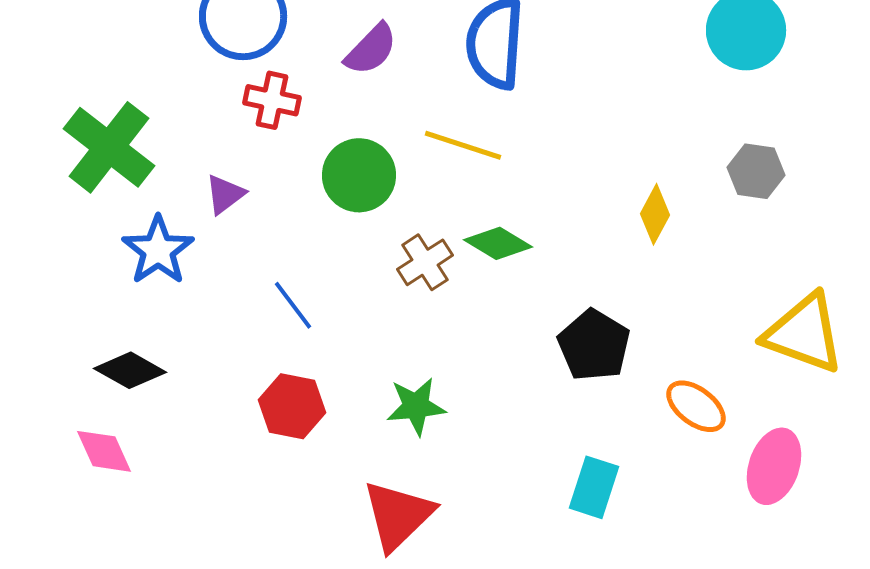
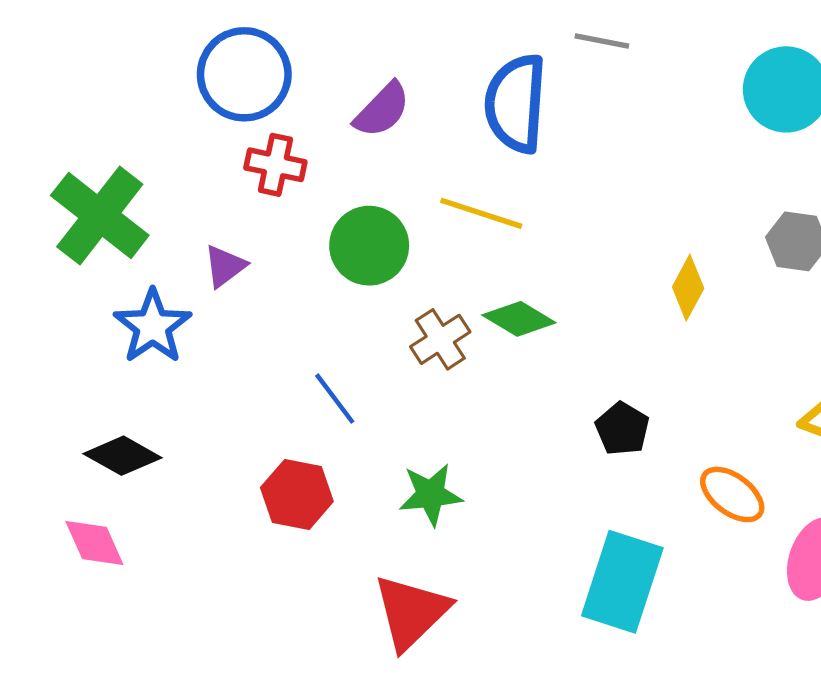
blue line: (293, 305) -> (335, 399), moved
black pentagon: (594, 345) -> (622, 429), size x0.7
cyan rectangle: (594, 487) -> (622, 582), size x1.5

